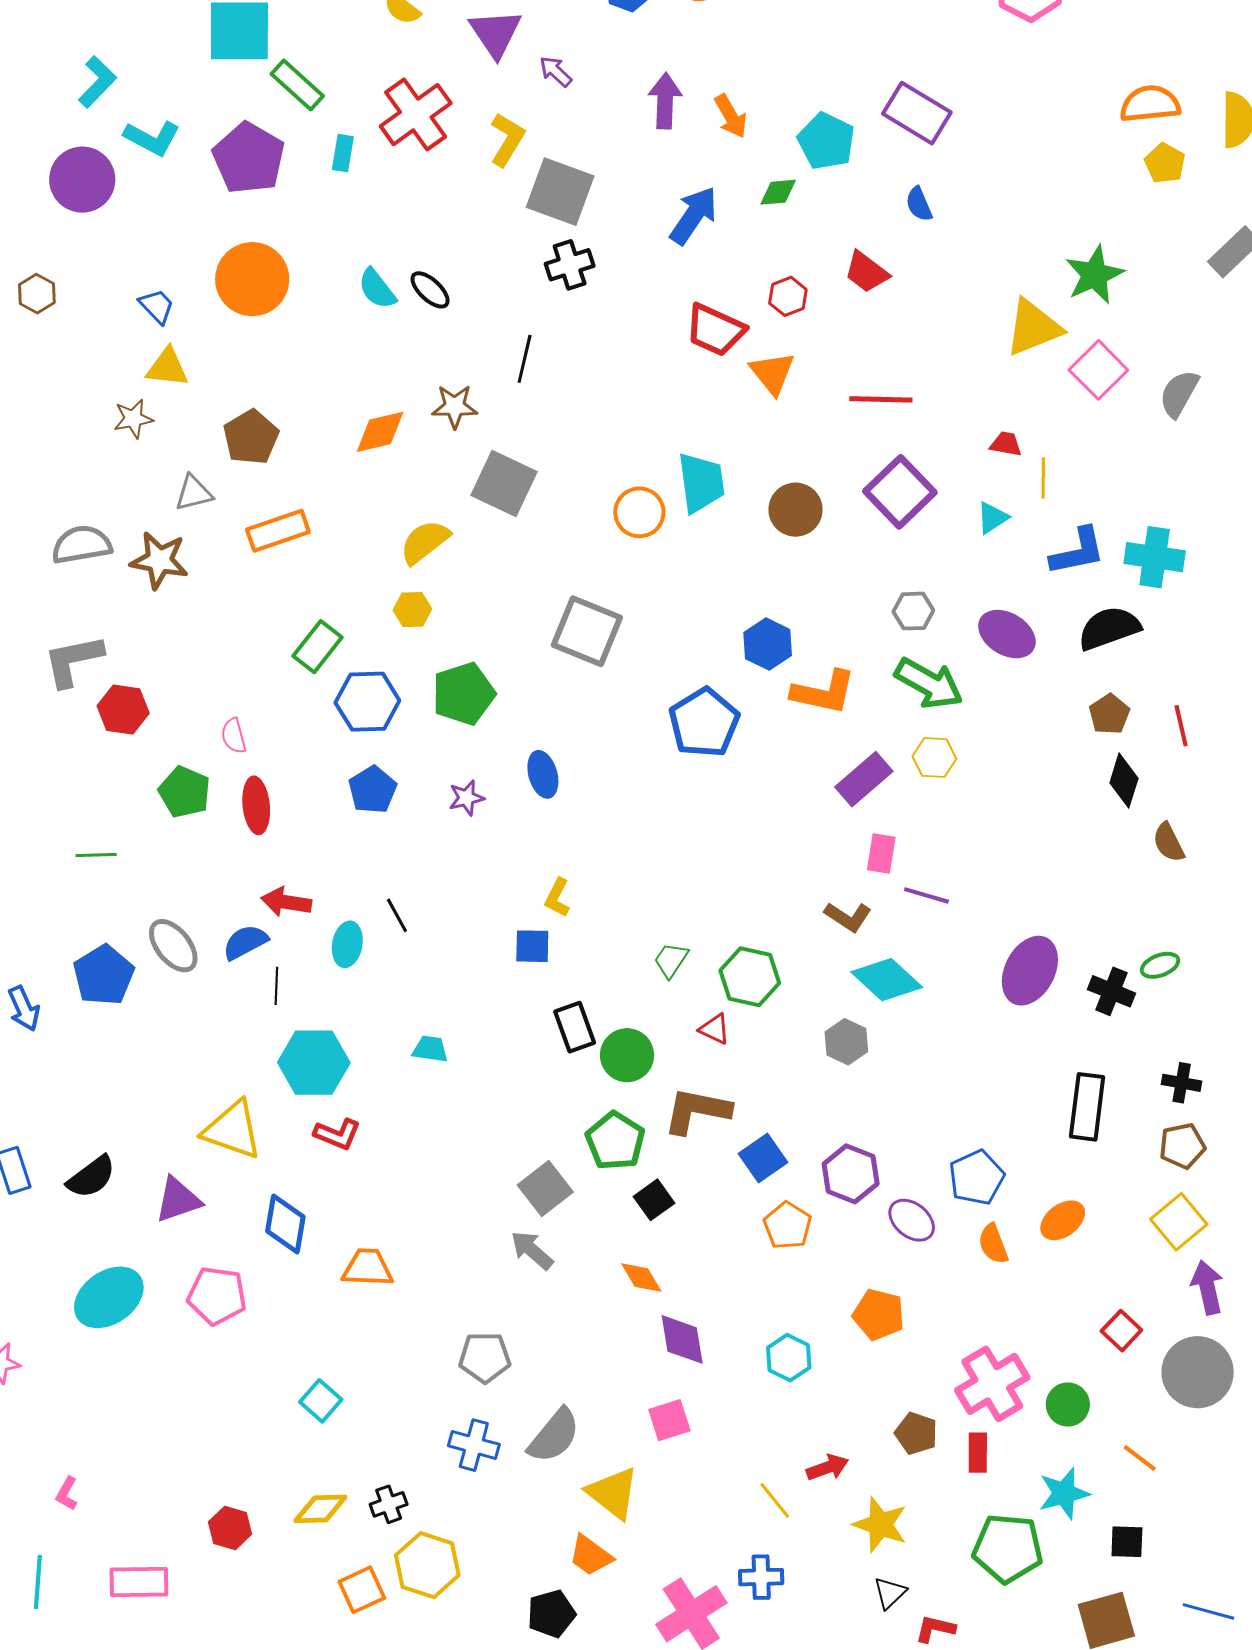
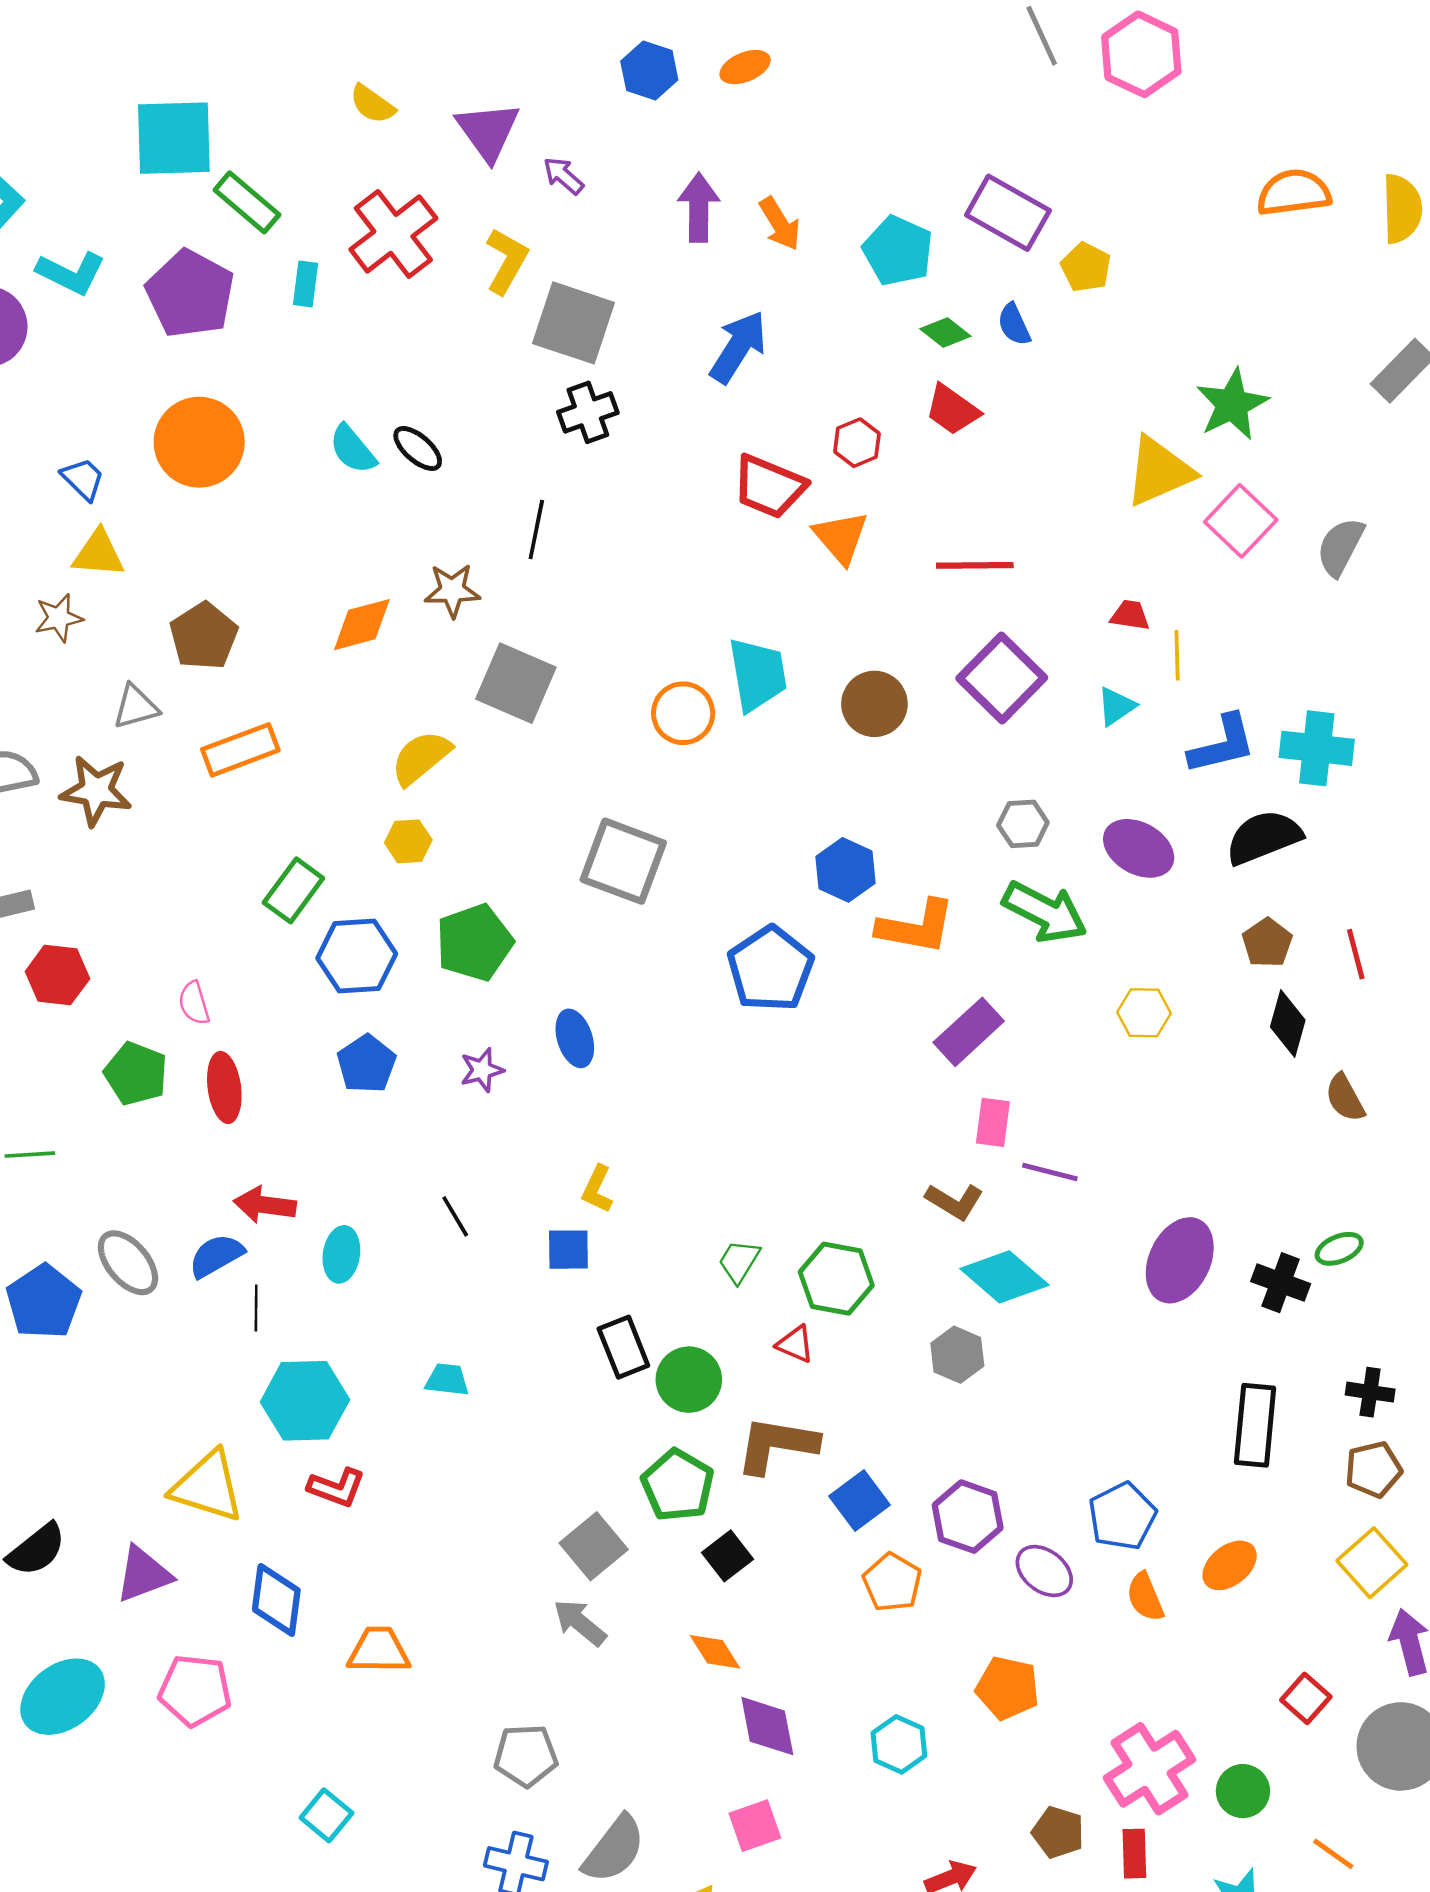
yellow pentagon: (1165, 163) -> (1086, 267), moved
green diamond: (778, 192) -> (945, 333), moved, turned 45
yellow hexagon: (934, 758) -> (1144, 1013), moved
black line: (397, 915) -> (455, 1216), moved

